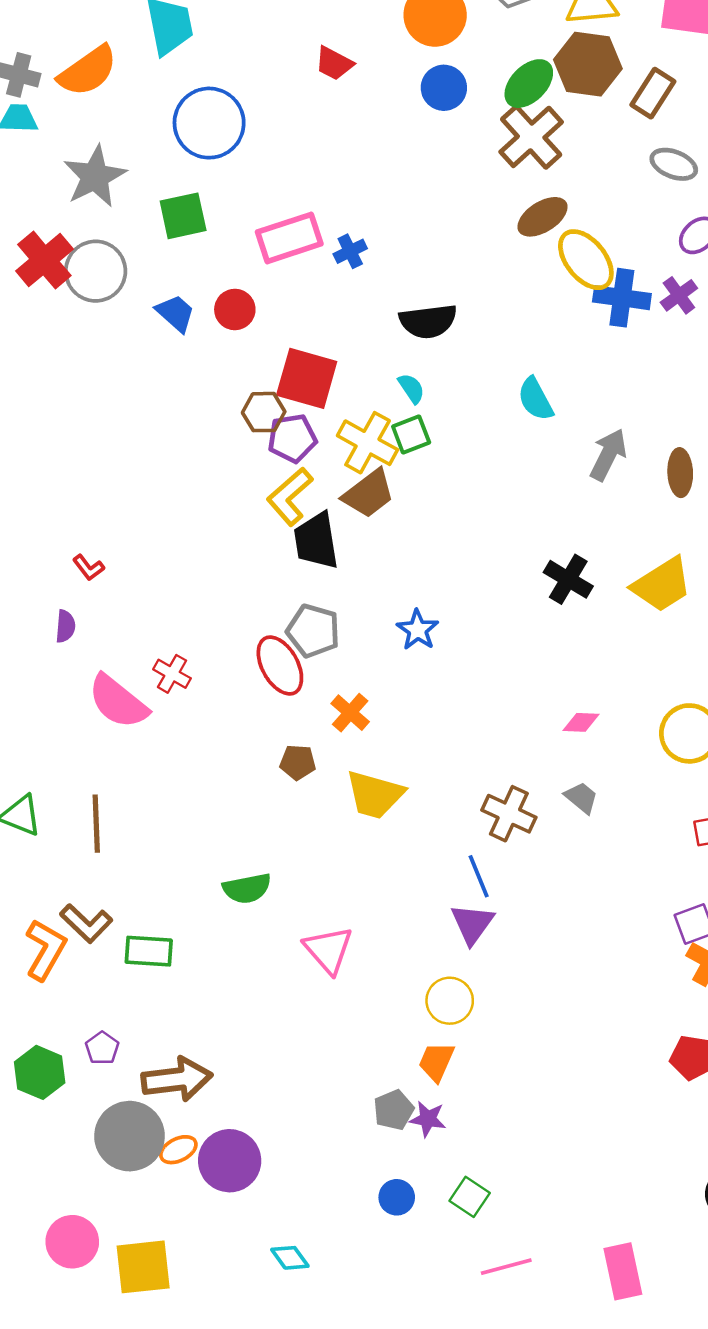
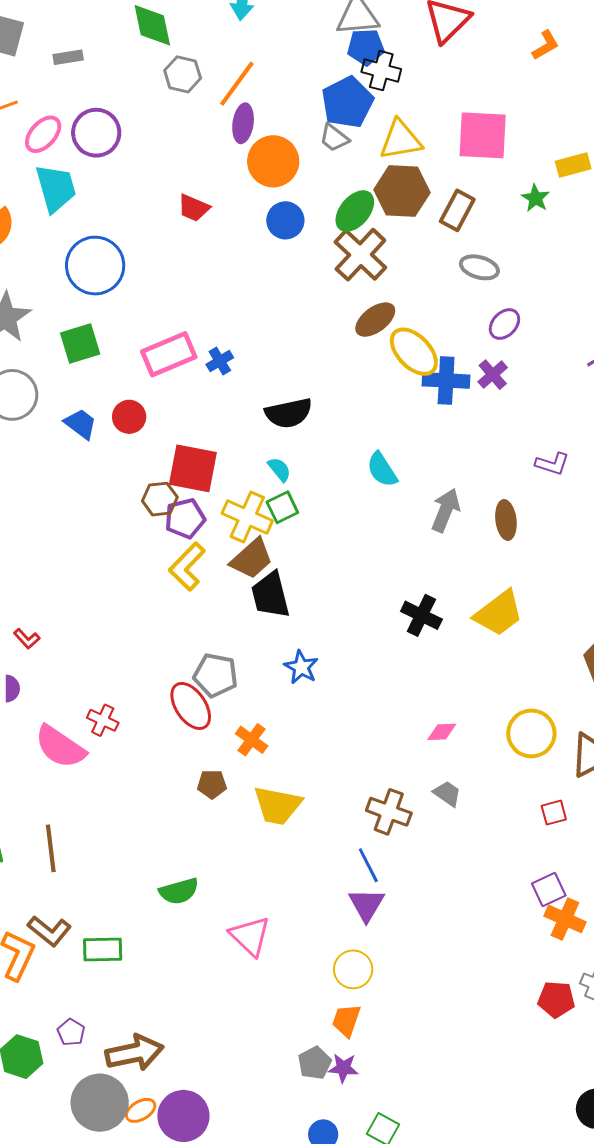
black trapezoid: (316, 541) -> (270, 595), moved

